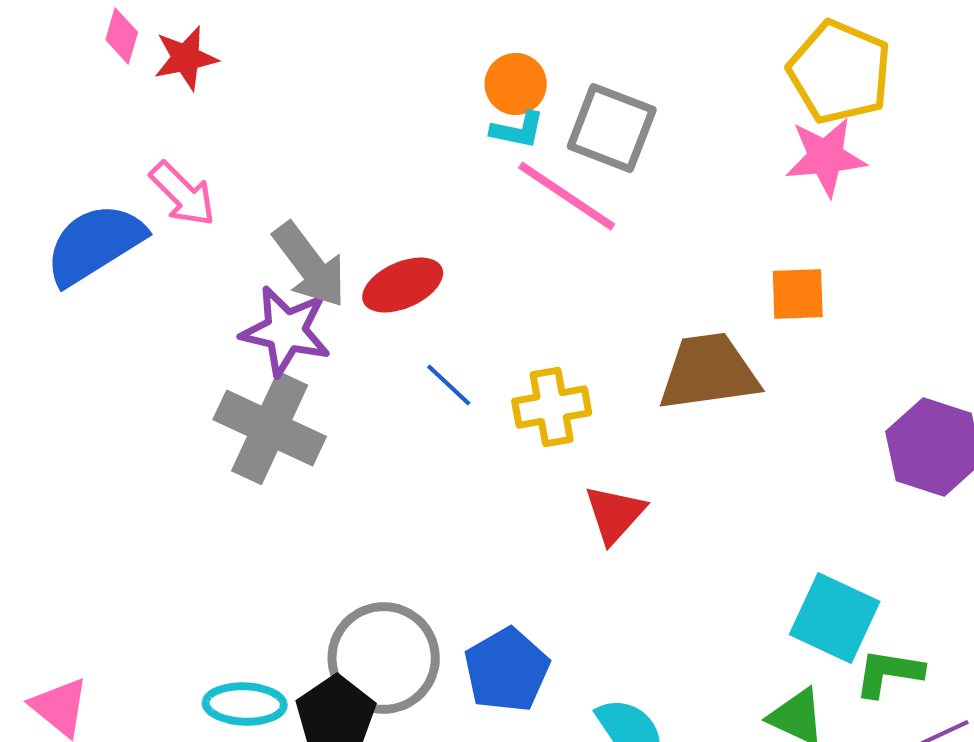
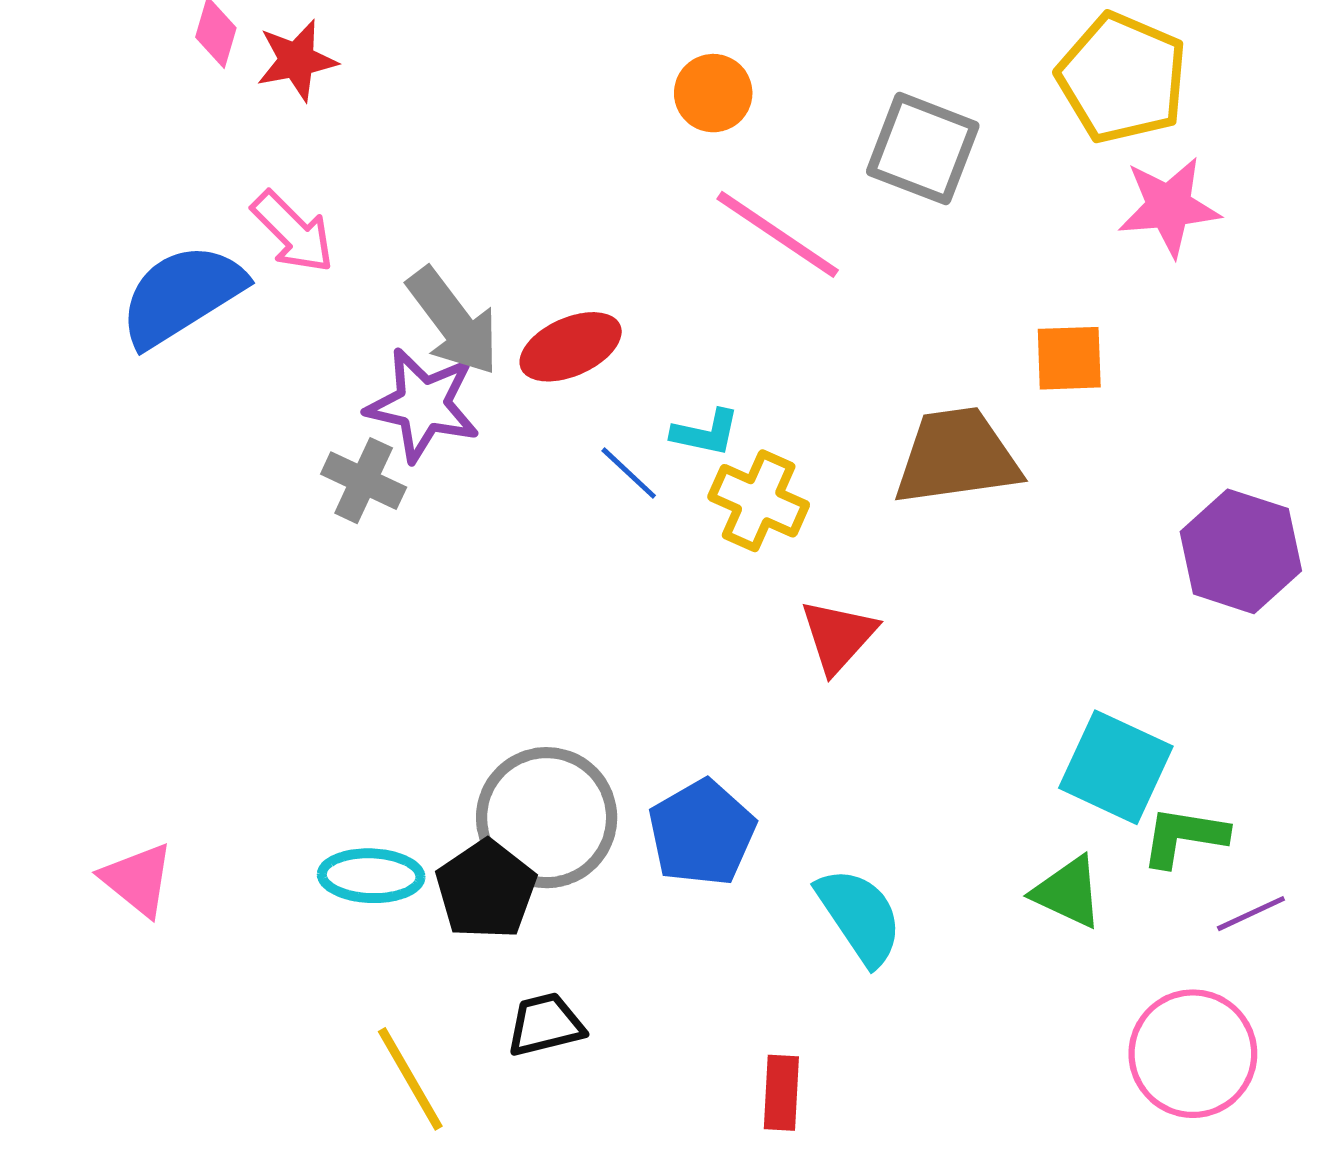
gray square: (612, 128) -> (923, 149), moved
cyan L-shape: (518, 130) -> (706, 433), moved
pink star: (826, 157) -> (1169, 207), moved
yellow cross: (552, 407) -> (759, 501), turned 34
gray cross: (270, 428) -> (364, 481), moved, size x0.6

